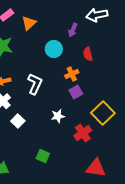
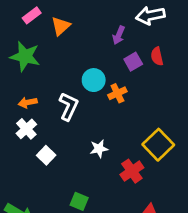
cyan circle: (54, 49) -> (94, 80), moved
red semicircle: (88, 54) -> (157, 56), moved
purple square: (76, 92) -> (133, 62), moved

